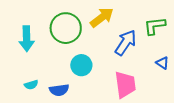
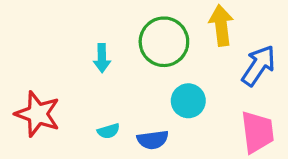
yellow arrow: (102, 17) -> (221, 25), turned -60
cyan arrow: (27, 39) -> (102, 58), size x0.7

